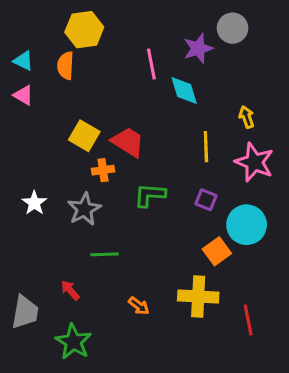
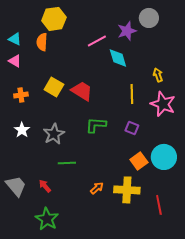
pink line: (151, 64) -> (97, 41), turned 72
orange cross: (103, 170) -> (21, 95), moved
cyan circle: (247, 225) -> (164, 157), moved
orange arrow: (139, 306) -> (97, 188), moved, turned -80
gray trapezoid: (25, 312) -> (16, 186), moved, turned -50

